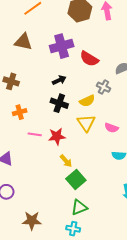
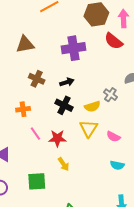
brown triangle: (23, 42) -> (25, 44), moved, turned -30
red semicircle: (89, 59) -> (114, 41), moved
brown cross: (11, 81) -> (37, 79), moved
pink line: (35, 134) -> (35, 134), turned 40
green square: (76, 180) -> (37, 181), moved, turned 30

